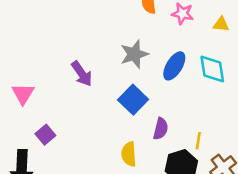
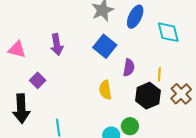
cyan diamond: (212, 69) -> (168, 32), moved
purple arrow: (82, 74) -> (57, 45), moved, turned 30
pink triangle: (23, 94) -> (17, 49), turned -42

